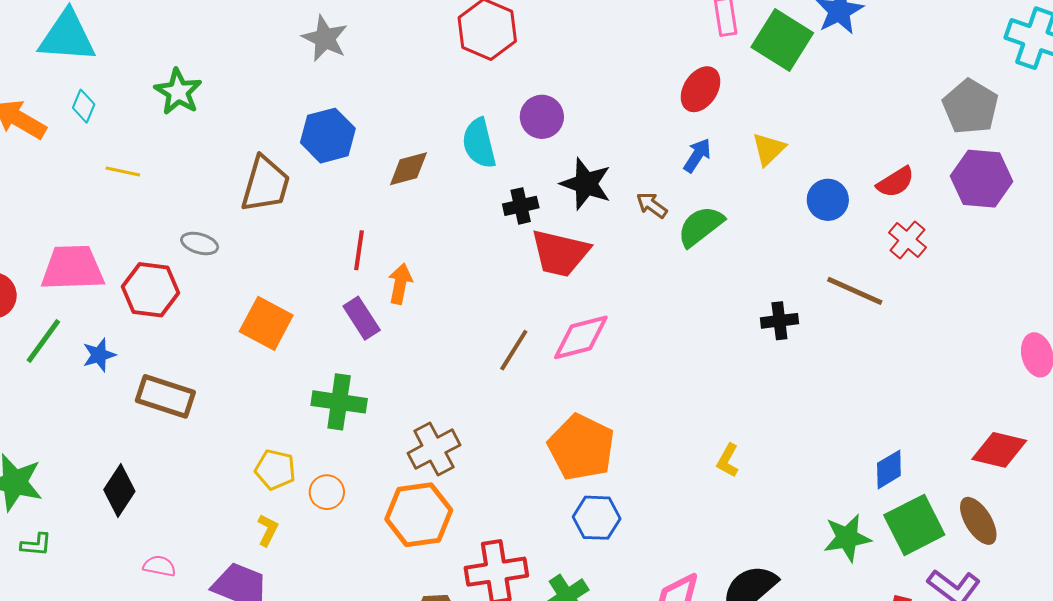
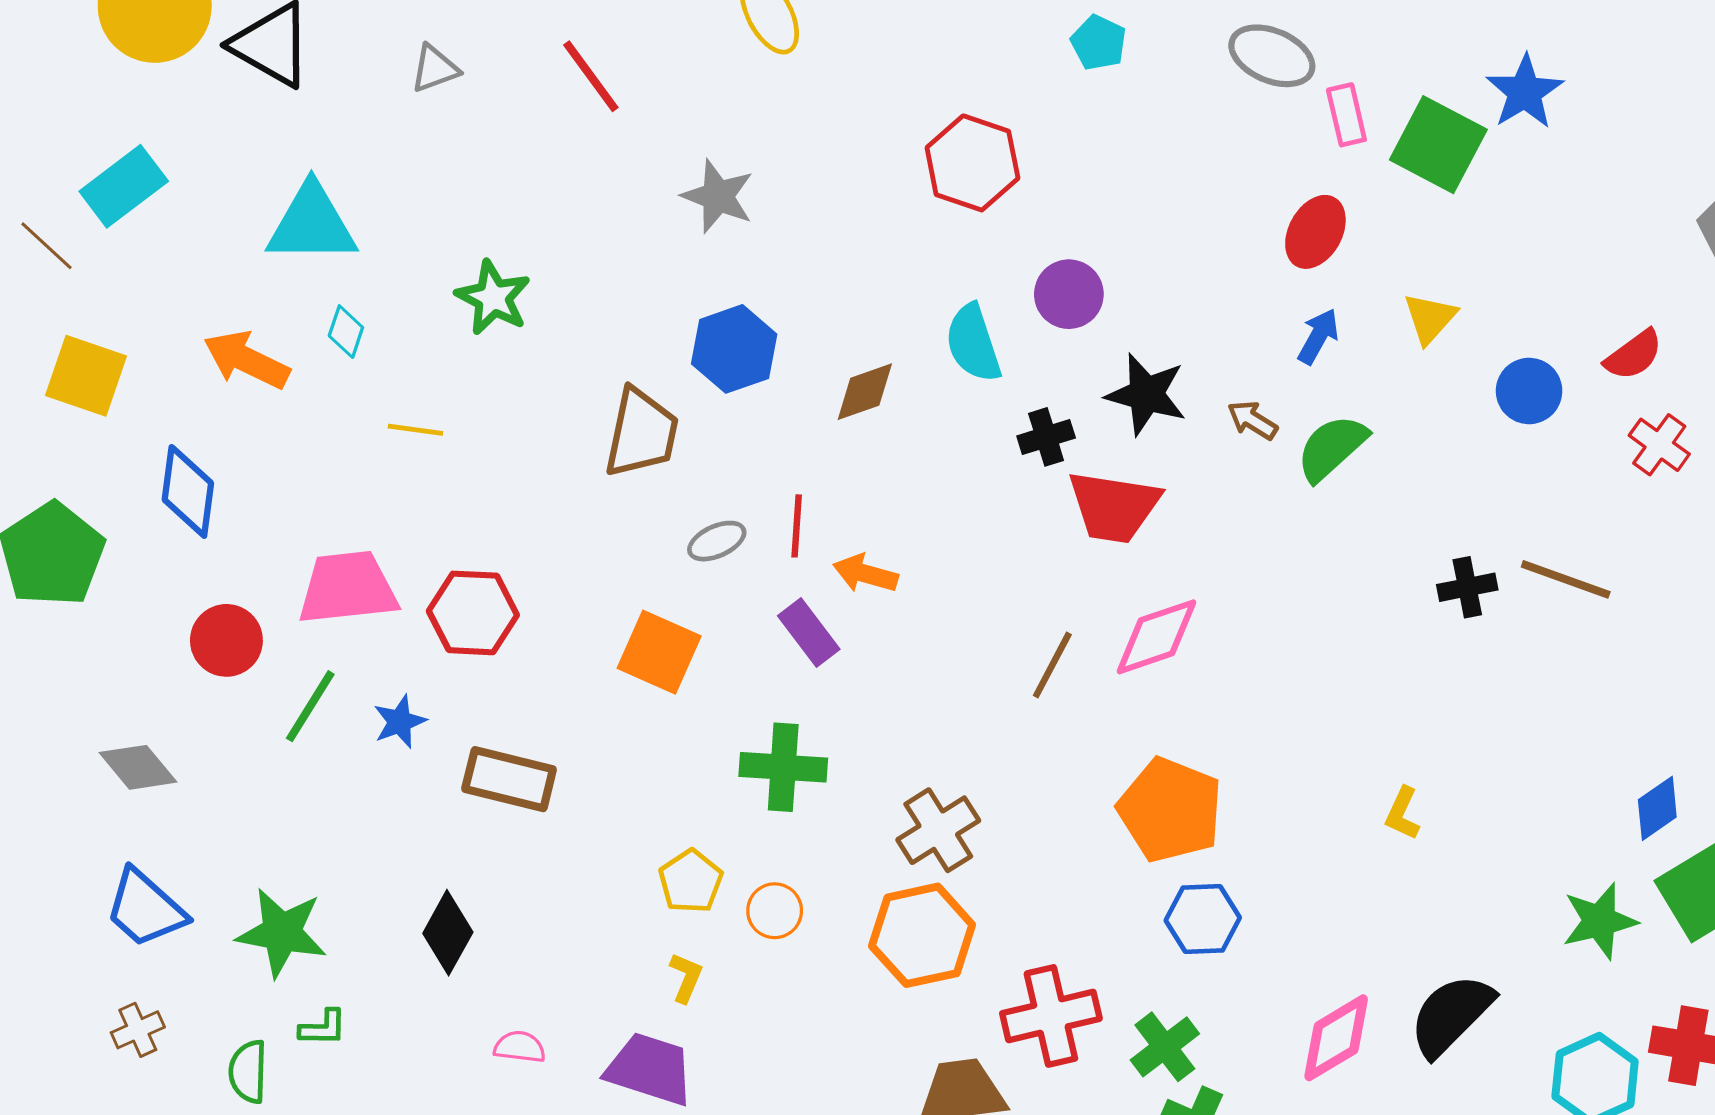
gray ellipse: (200, 243) -> (717, 541), moved, turned -36
orange arrow: (400, 284) -> (865, 574), turned -81
brown line: (855, 291) -> (1566, 579), moved
yellow pentagon: (275, 470) -> (691, 881), turned 30

